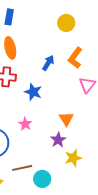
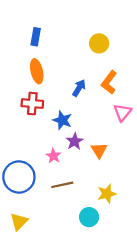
purple star: (58, 140) -> (75, 141), moved
brown line: (22, 168) -> (62, 185), moved
cyan circle: (42, 179) -> (89, 217), moved

